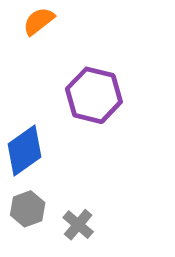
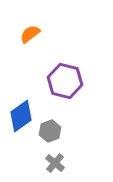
gray hexagon: (28, 209) -> (50, 131), moved

